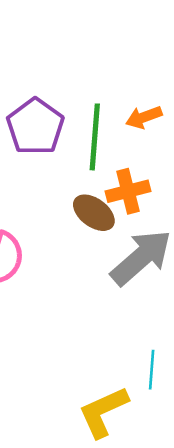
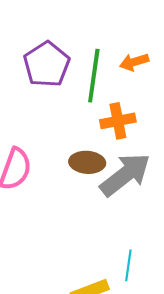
brown ellipse: (94, 213) -> (87, 162), moved, turned -36

